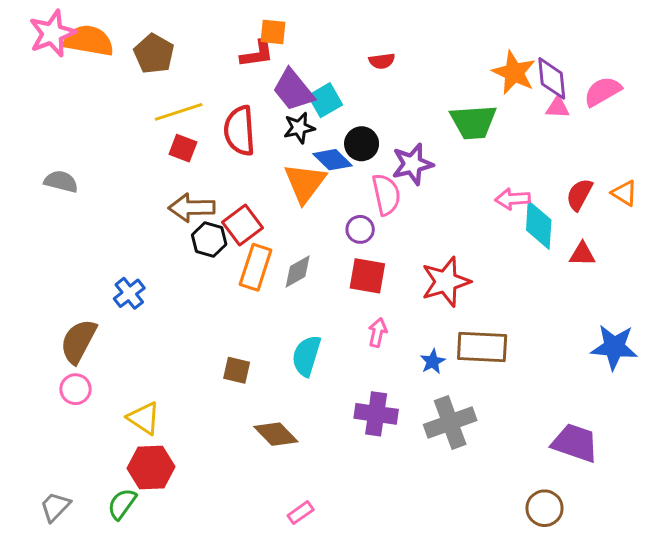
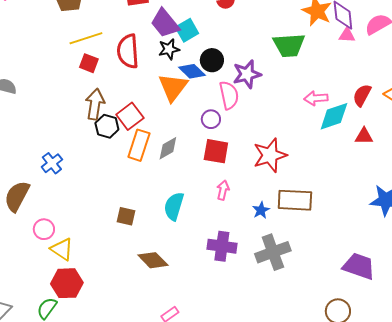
brown arrow: (192, 208) -> (95, 104), turned 100
cyan diamond: (539, 225) -> (334, 116), turned 68
pink circle: (76, 389) -> (44, 229), moved

